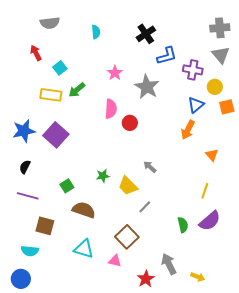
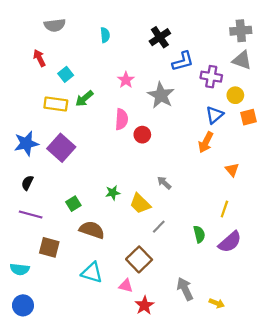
gray triangle: (221, 55) -> (242, 60), turned -30
green semicircle: (183, 225) -> (199, 234), moved
cyan semicircle: (30, 251) -> (20, 269), moved
red star: (146, 279) -> (144, 305), moved

